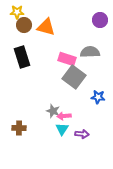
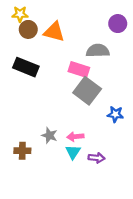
gray semicircle: (90, 52) -> (98, 51), moved
black rectangle: (22, 57) -> (26, 67), turned -50
gray star: (53, 111) -> (49, 135), moved

